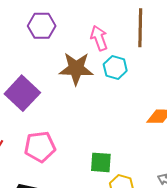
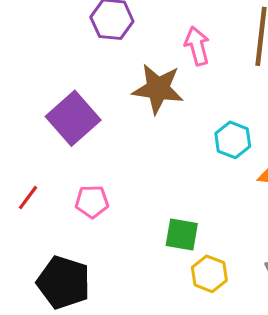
cyan hexagon: (115, 68) -> (233, 140), moved
pink pentagon: (40, 147) -> (92, 202), size x0.7

